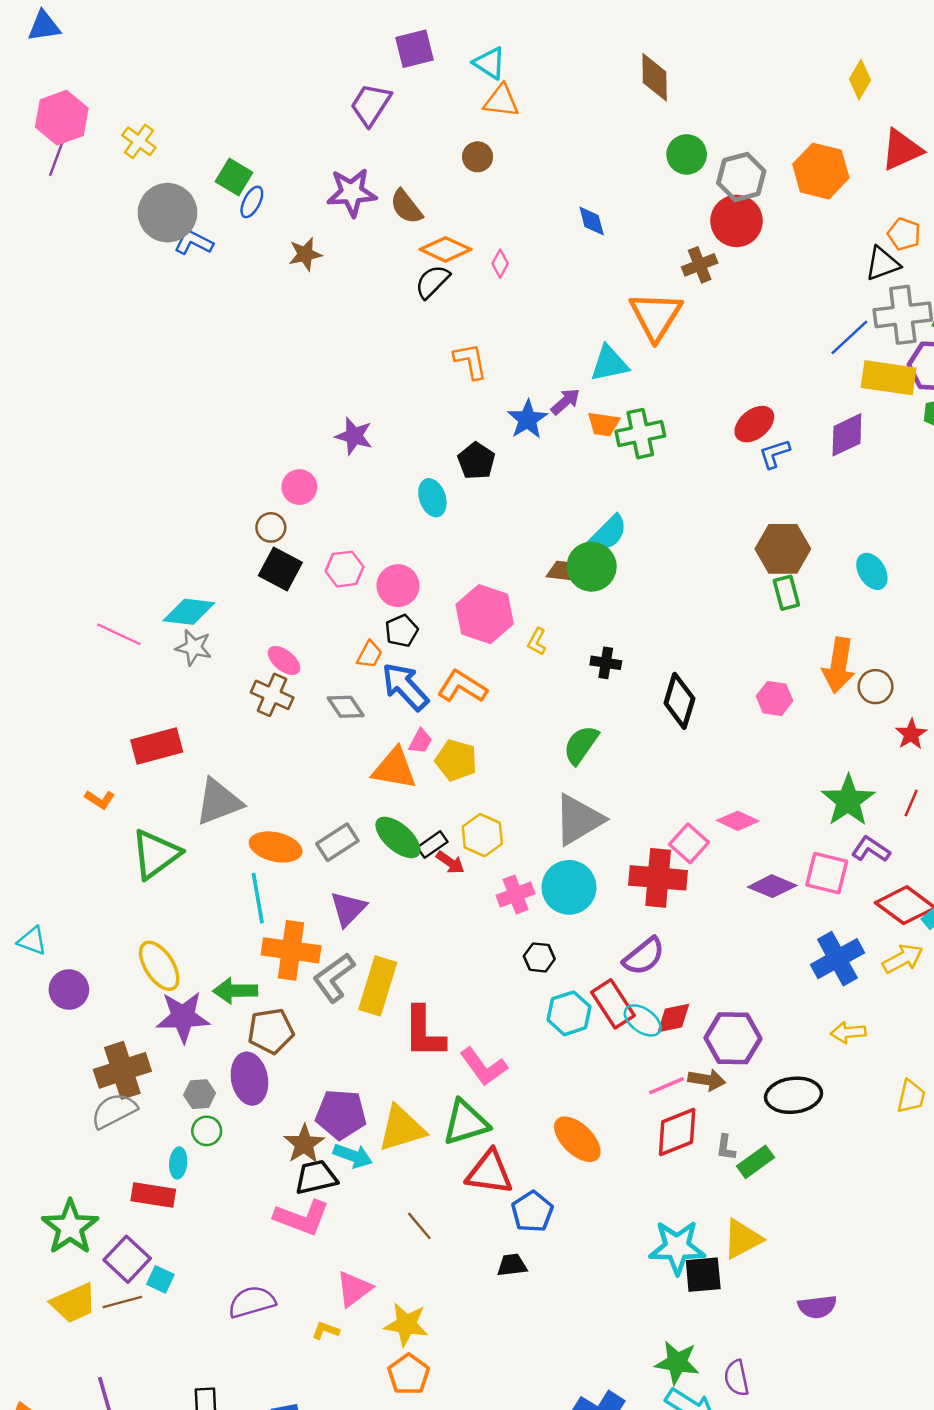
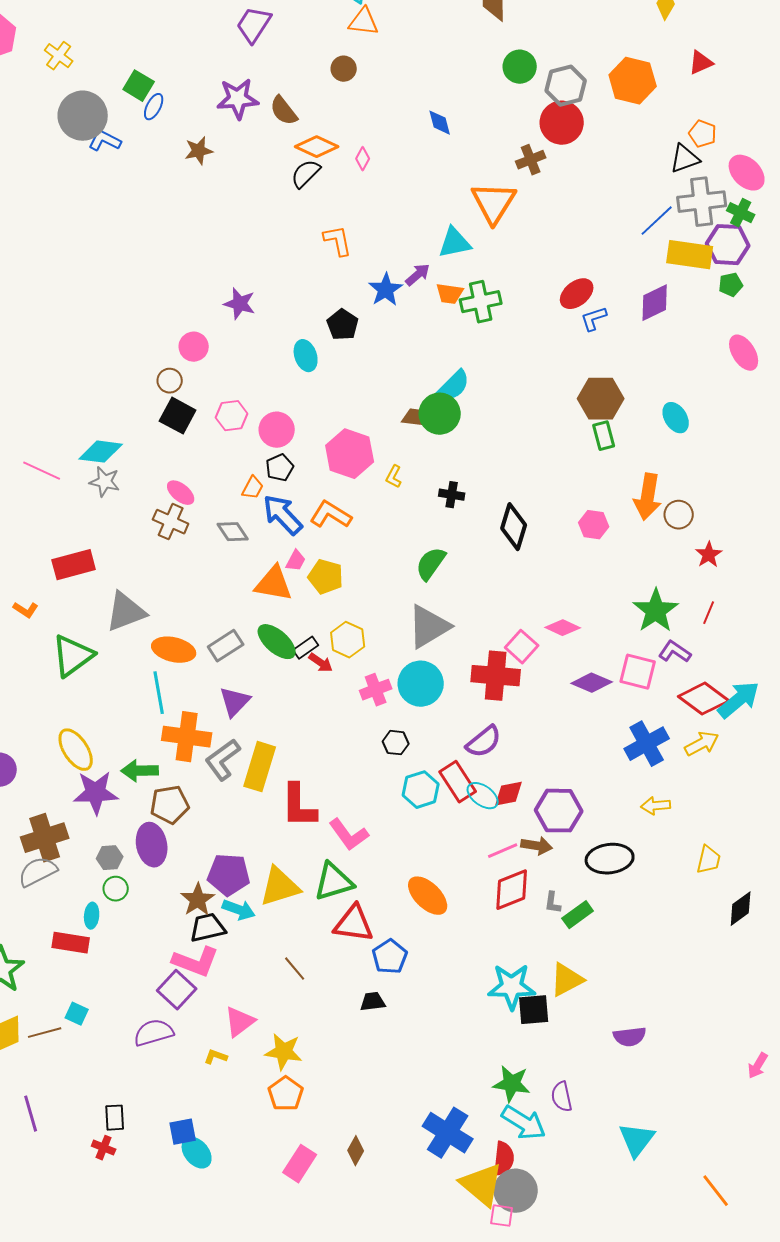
red triangle: (902, 150) -> (701, 63), size x0.7
purple square: (127, 1259) -> (177, 990), moved

